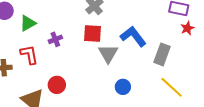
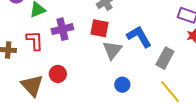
purple cross: (55, 39) -> (62, 29), size x1.5

